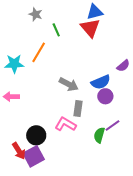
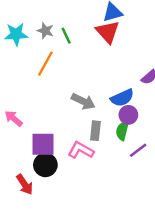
gray star: (36, 14) -> (45, 31), moved
cyan star: (14, 64) -> (16, 34), moved
pink arrow: (11, 97) -> (14, 119), turned 42
green semicircle: (99, 135) -> (122, 131), moved
purple square: (34, 156) -> (43, 144), moved, turned 30

